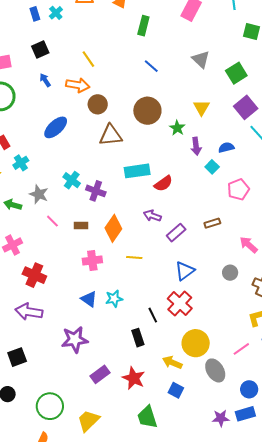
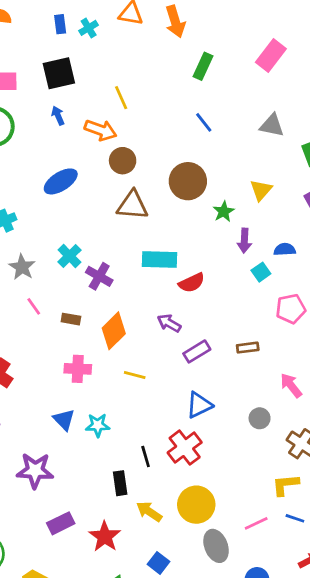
black square: (40, 50) -> (59, 73), size x1.4
gray triangle: (201, 59) -> (272, 125), turned -42
yellow arrow: (172, 362) -> (149, 512), moved

